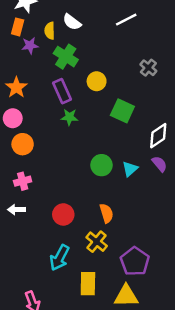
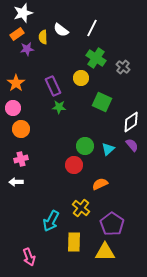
white line: (126, 20) -> (92, 28), moved, turned -36
orange rectangle: (18, 27) -> (17, 34), turned 40
green cross: (66, 57) -> (96, 58), moved
orange semicircle: (106, 213) -> (100, 184), moved, turned -98
red circle: (63, 214) -> (74, 165), moved

